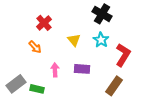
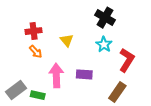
red cross: (44, 23) -> (34, 31), moved, turned 35
yellow triangle: (74, 40) -> (67, 40), moved
pink arrow: (55, 70) -> (56, 75), size x1.6

